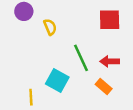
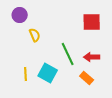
yellow semicircle: (50, 27) -> (35, 35), moved
yellow line: (31, 97) -> (26, 74), moved

